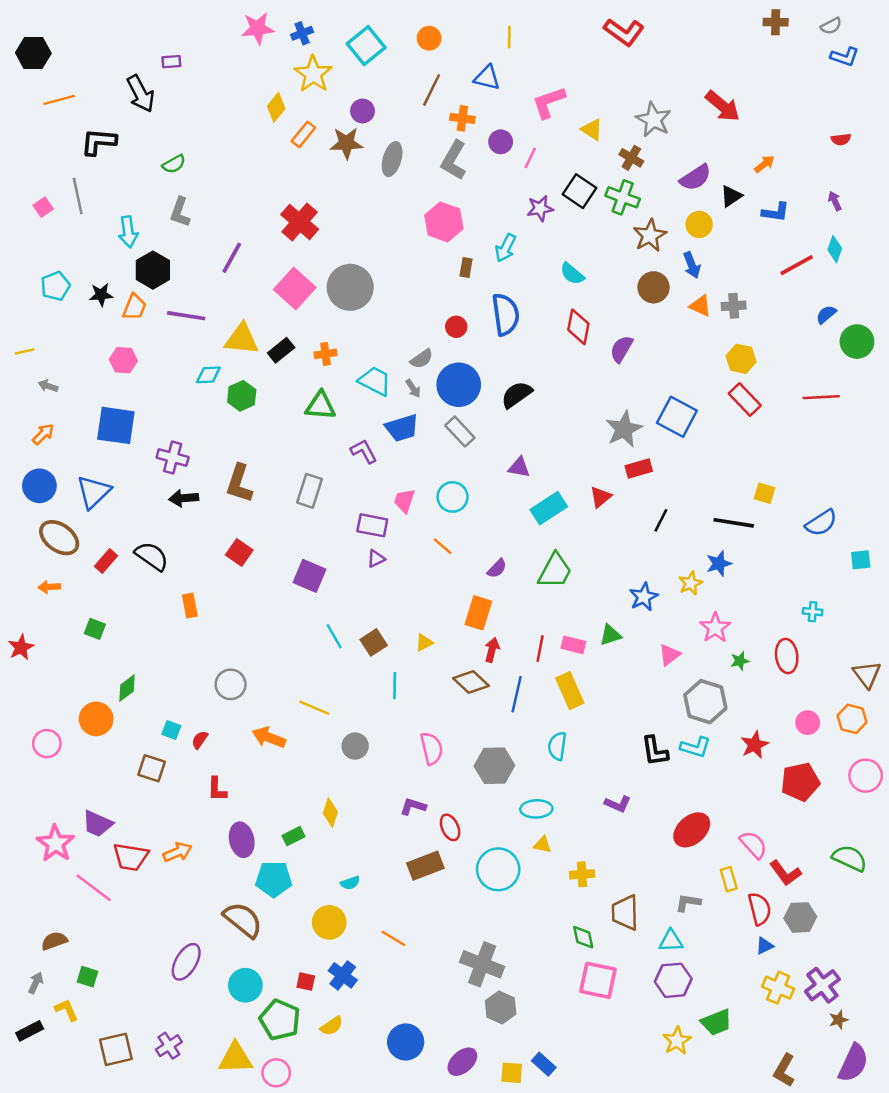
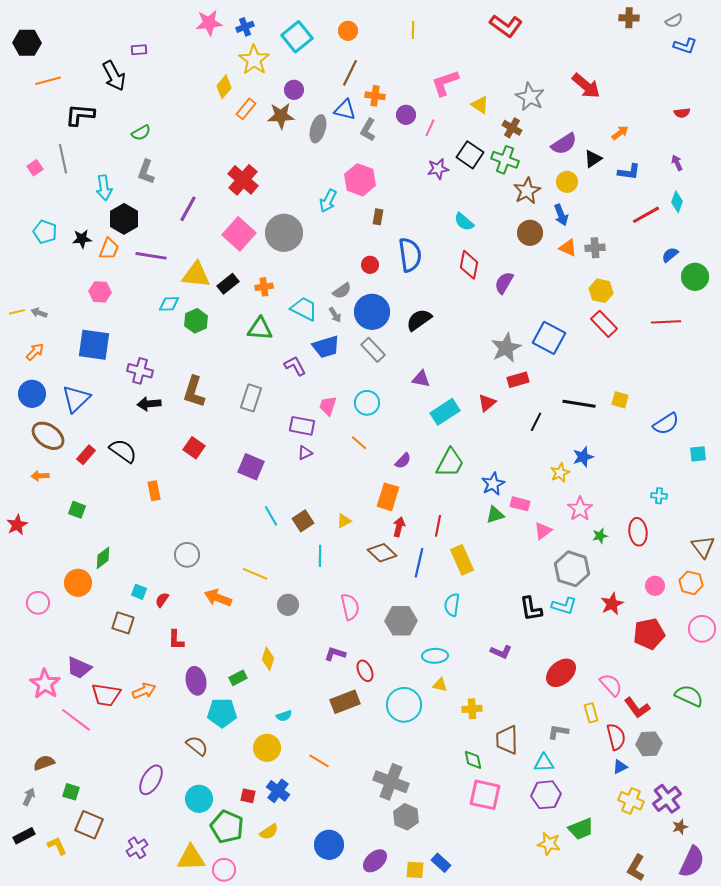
blue triangle: (487, 78) -> (345, 110), moved
gray L-shape: (454, 160) -> (368, 130), size x0.7
cyan arrow: (506, 248) -> (328, 201), moved
cyan pentagon: (55, 286) -> (45, 232), turned -30
yellow line: (25, 351) -> (17, 312), moved
black line: (734, 523) -> (579, 404), moved
blue star: (644, 597) -> (493, 484), moved
pink rectangle: (573, 645) -> (520, 504), moved
brown semicircle: (243, 920) -> (197, 746), size x0.7
yellow L-shape: (67, 1010) -> (57, 846), moved
yellow star: (677, 1041) -> (549, 844), turned -30
brown square: (116, 1049) -> (89, 825), moved, turned 36

